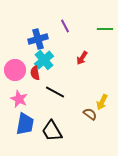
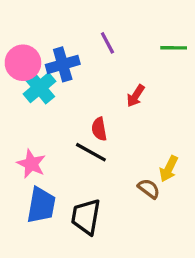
cyan cross: (44, 60) -> (40, 88), moved
pink circle: (15, 70) -> (23, 63), moved
red semicircle: (35, 73) -> (99, 129), moved
black trapezoid: (52, 131) -> (86, 217), turned 40

